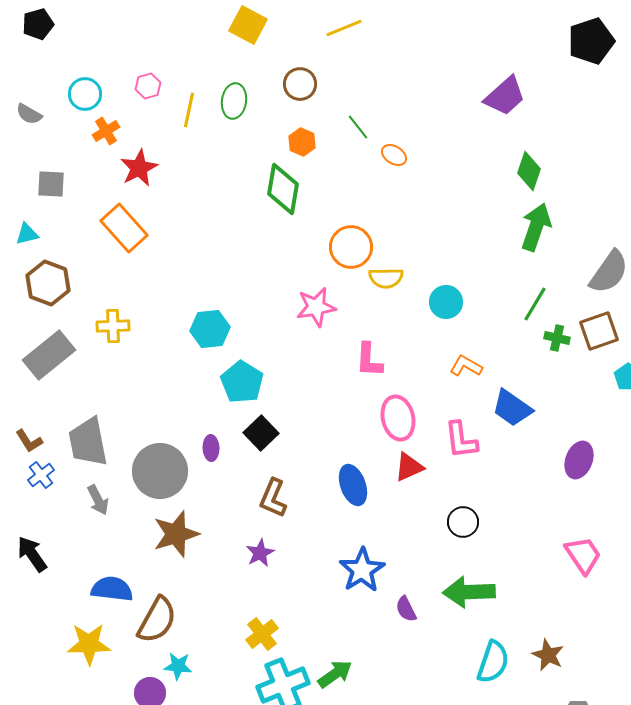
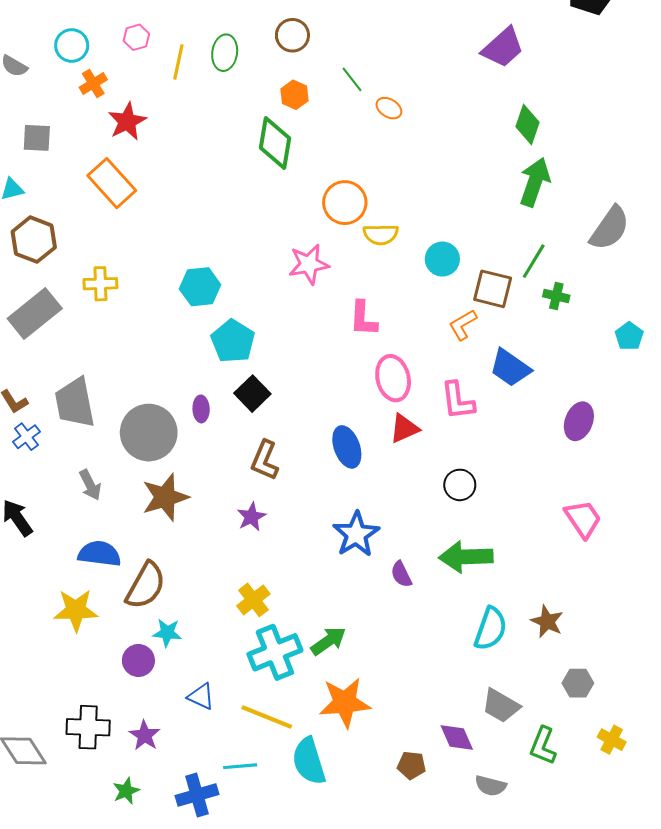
brown square: (599, 331) -> (493, 289), moved, turned 33
orange L-shape: (466, 366) -> (463, 325), turned -60
gray arrow: (98, 500) -> (90, 485), moved

